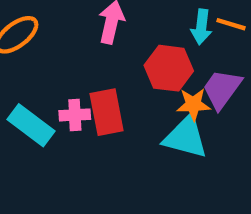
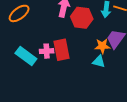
red hexagon: (169, 68) -> (82, 18), moved
cyan triangle: (186, 137) -> (99, 61), size x0.6

